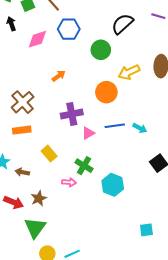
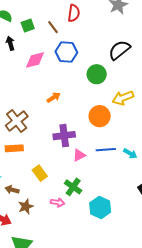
brown star: (39, 198) -> (26, 206), moved

